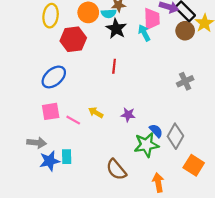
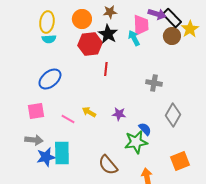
cyan semicircle: (109, 13) -> (49, 39), moved
red hexagon: (73, 39) -> (90, 44), moved
gray cross: (185, 81) -> (154, 83), moved, turned 35
pink square: (51, 111) -> (36, 111), moved
gray diamond: (175, 136) -> (173, 115), moved
cyan rectangle: (67, 157) -> (62, 153), size x1.6
orange square: (194, 165) -> (180, 161), turned 36

